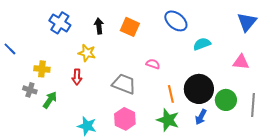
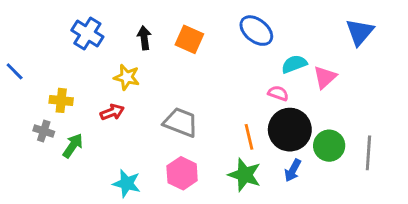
pink triangle: (241, 62) -> (325, 77), moved, turned -48
pink semicircle: (153, 64) -> (278, 93), moved
red arrow: (77, 77) -> (112, 112), turned -112

